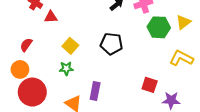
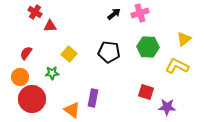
yellow triangle: (183, 22) -> (184, 39), moved
green hexagon: (159, 27) -> (148, 47), moved
green star: (66, 68) -> (52, 73), moved

